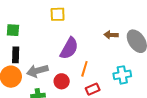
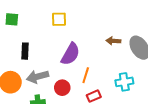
green square: (13, 30) -> (12, 19), moved
black rectangle: (16, 55) -> (25, 51), moved

